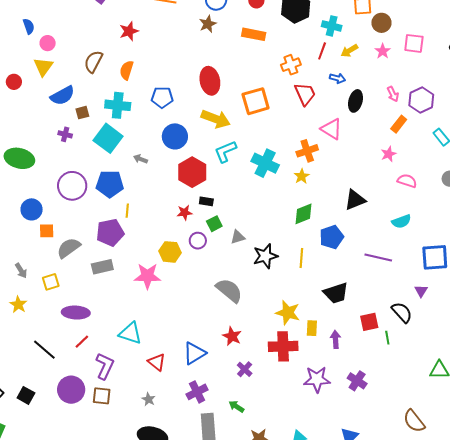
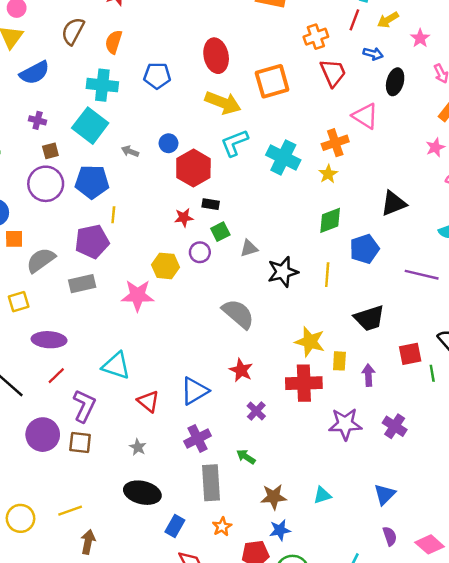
pink star: (383, 51) -> (420, 38), moved
brown square: (82, 113) -> (50, 151), moved
blue circle: (175, 136) -> (168, 143), moved, size x0.6

